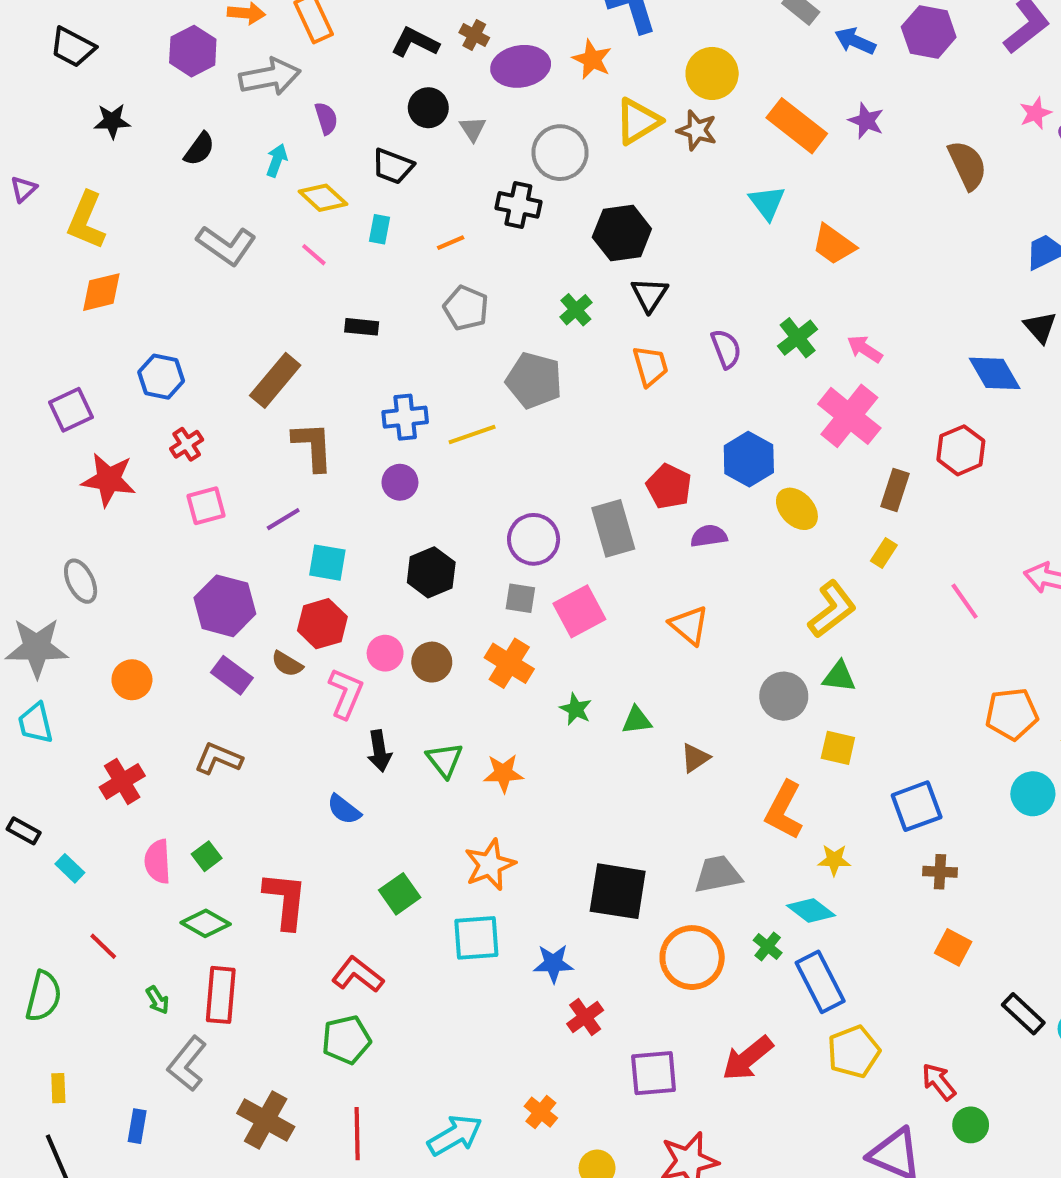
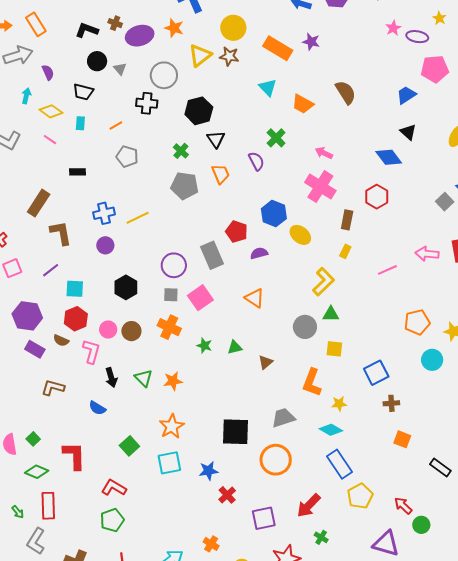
brown semicircle: (967, 165) -> (346, 92), moved
green cross: (798, 338) -> (276, 138), moved
gray pentagon: (534, 380) -> (185, 186), moved
pink line: (965, 601) -> (387, 270), turned -72
brown L-shape: (218, 759) -> (53, 388), moved
green cross: (768, 946) -> (321, 537), moved

